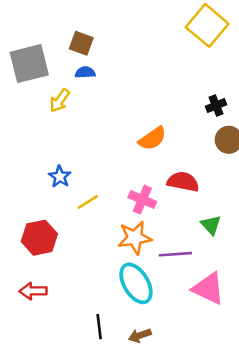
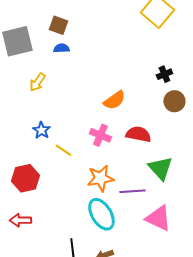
yellow arrow: (60, 100) -> (37, 82), moved
pink cross: (142, 200) -> (100, 135), moved
yellow line: (88, 202) -> (63, 150), turned 66
green triangle: (211, 225) -> (160, 168), size x1.5

